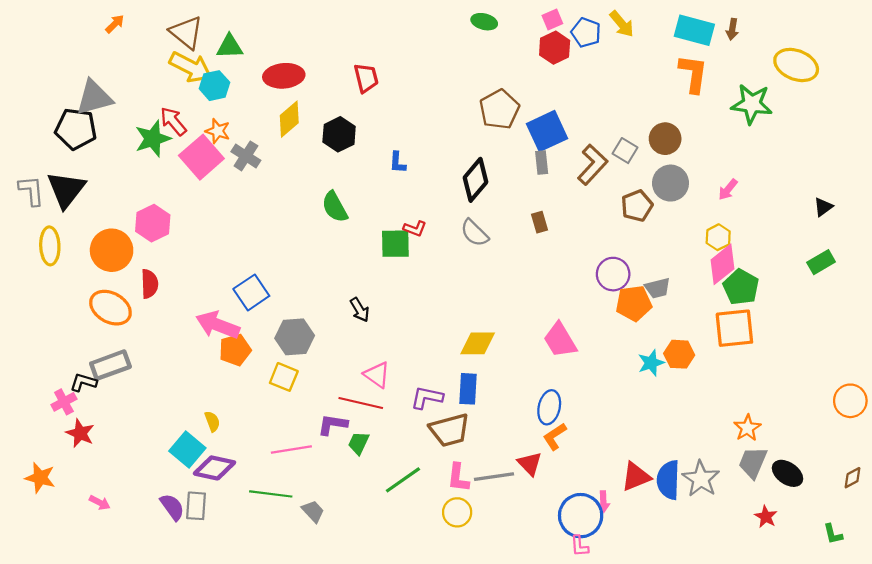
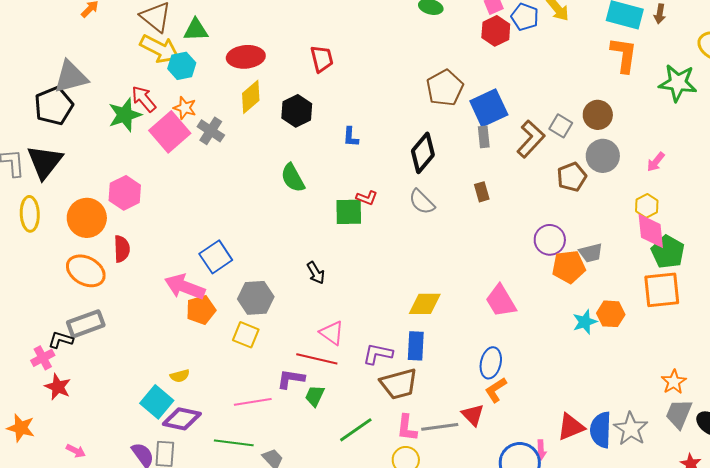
black pentagon: (76, 129) -> (54, 106), turned -30
pink diamond: (722, 264) -> (651, 231), turned -57
yellow semicircle: (212, 421) -> (180, 376), turned 96

